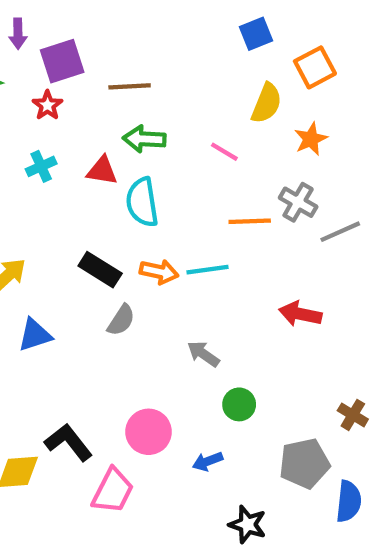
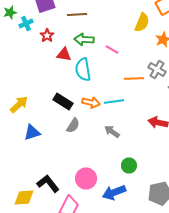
red star: (47, 105) -> (47, 36), moved
pink line: (224, 152) -> (112, 50), moved
cyan cross: (41, 166) -> (26, 24), moved
gray arrow: (203, 354) -> (112, 132), moved
blue arrow: (208, 461) -> (114, 192), size x1.6

